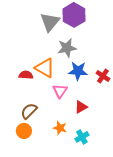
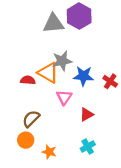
gray triangle: (50, 22) -> (53, 24), turned 45
gray star: (67, 48) -> (62, 61), moved
orange star: (60, 128) -> (49, 152), moved

